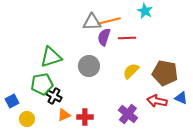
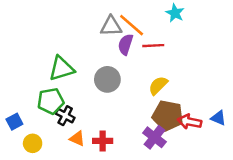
orange line: (109, 21) -> (132, 25), turned 55
brown pentagon: (165, 73) -> (168, 116), moved
orange triangle: (64, 115) -> (77, 139), turned 48

